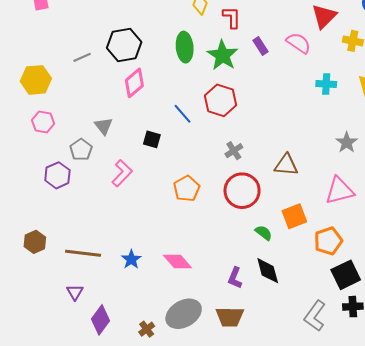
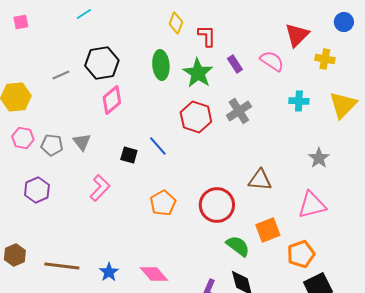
blue line: (183, 114) -> (158, 146), moved
gray pentagon: (81, 150) -> (52, 145), moved, turned -30
gray cross: (234, 151) -> (239, 111), moved, size x1.4
green semicircle: (264, 233) -> (238, 246), size x1.4

